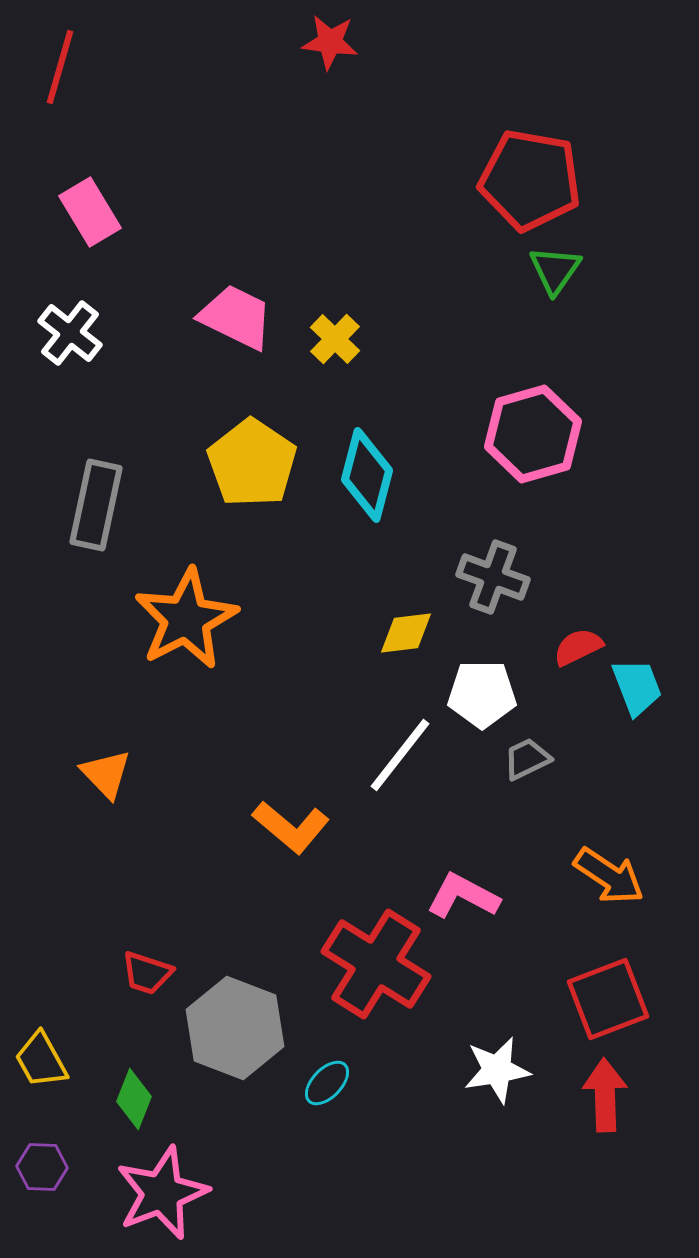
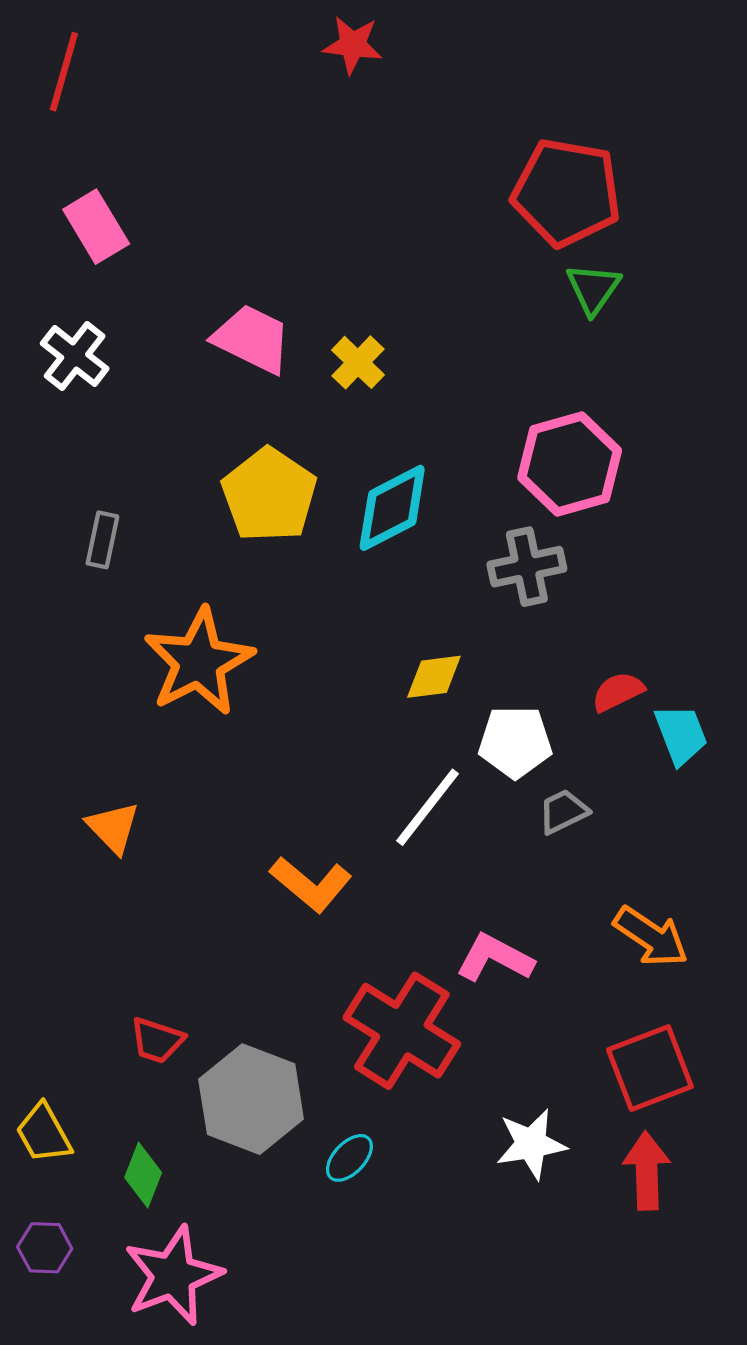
cyan diamond: (367, 475) -> (392, 508), turned 48
gray rectangle: (96, 505) -> (102, 540), size x0.6
gray cross: (493, 577) -> (527, 567), moved, turned -32

